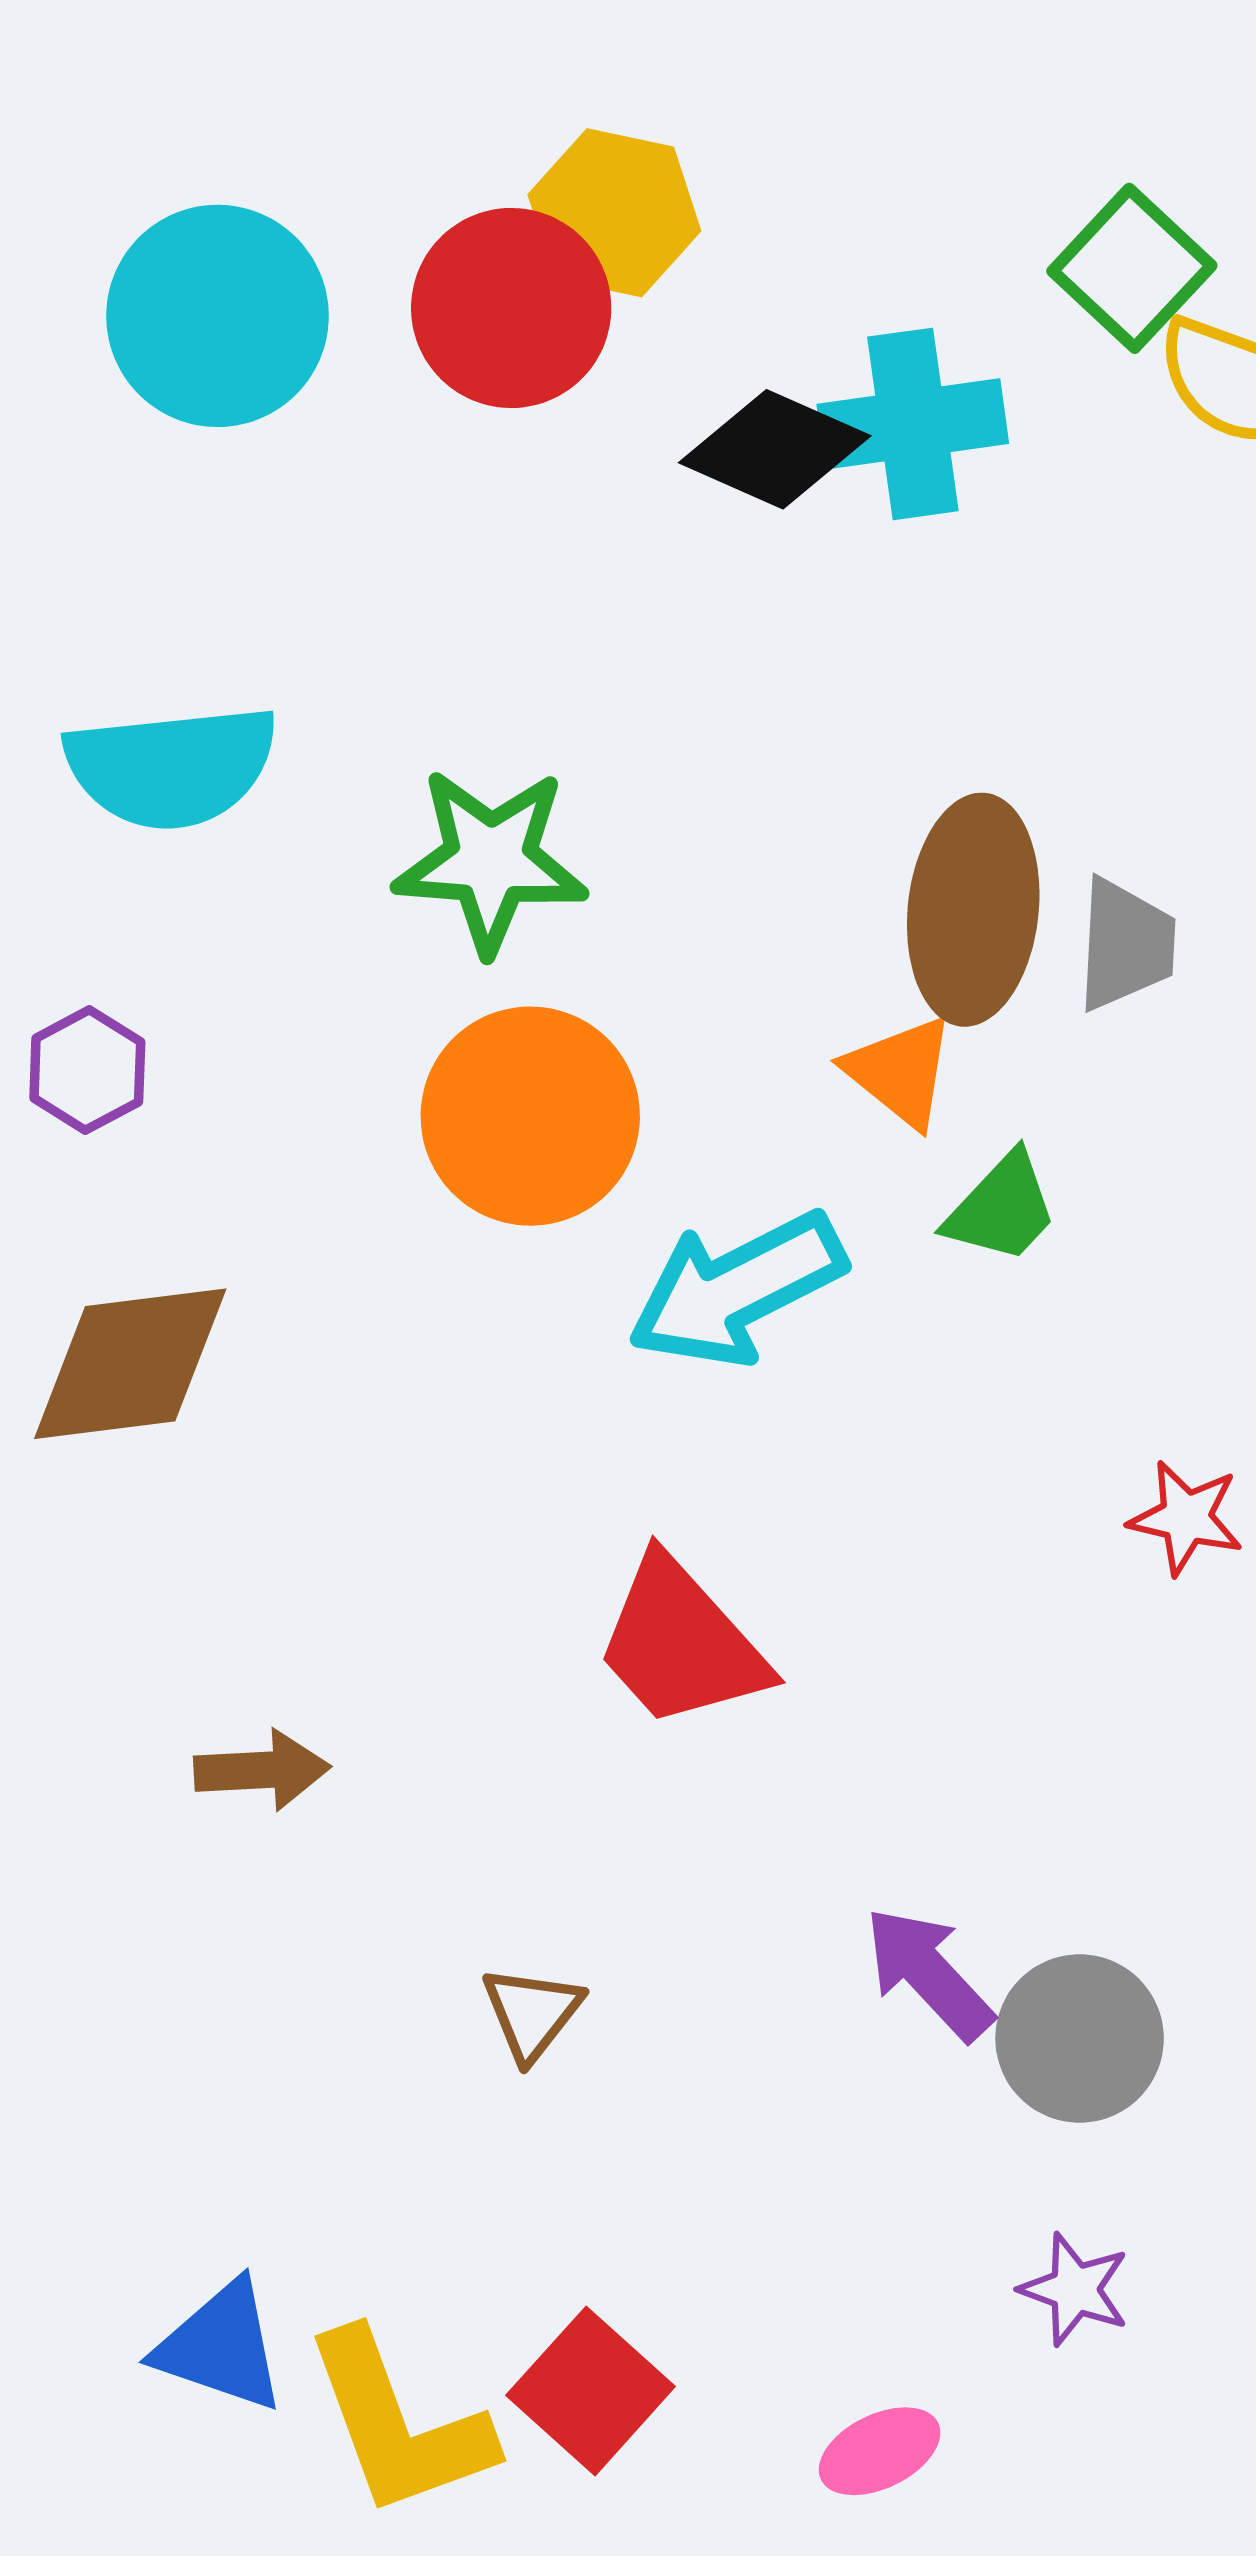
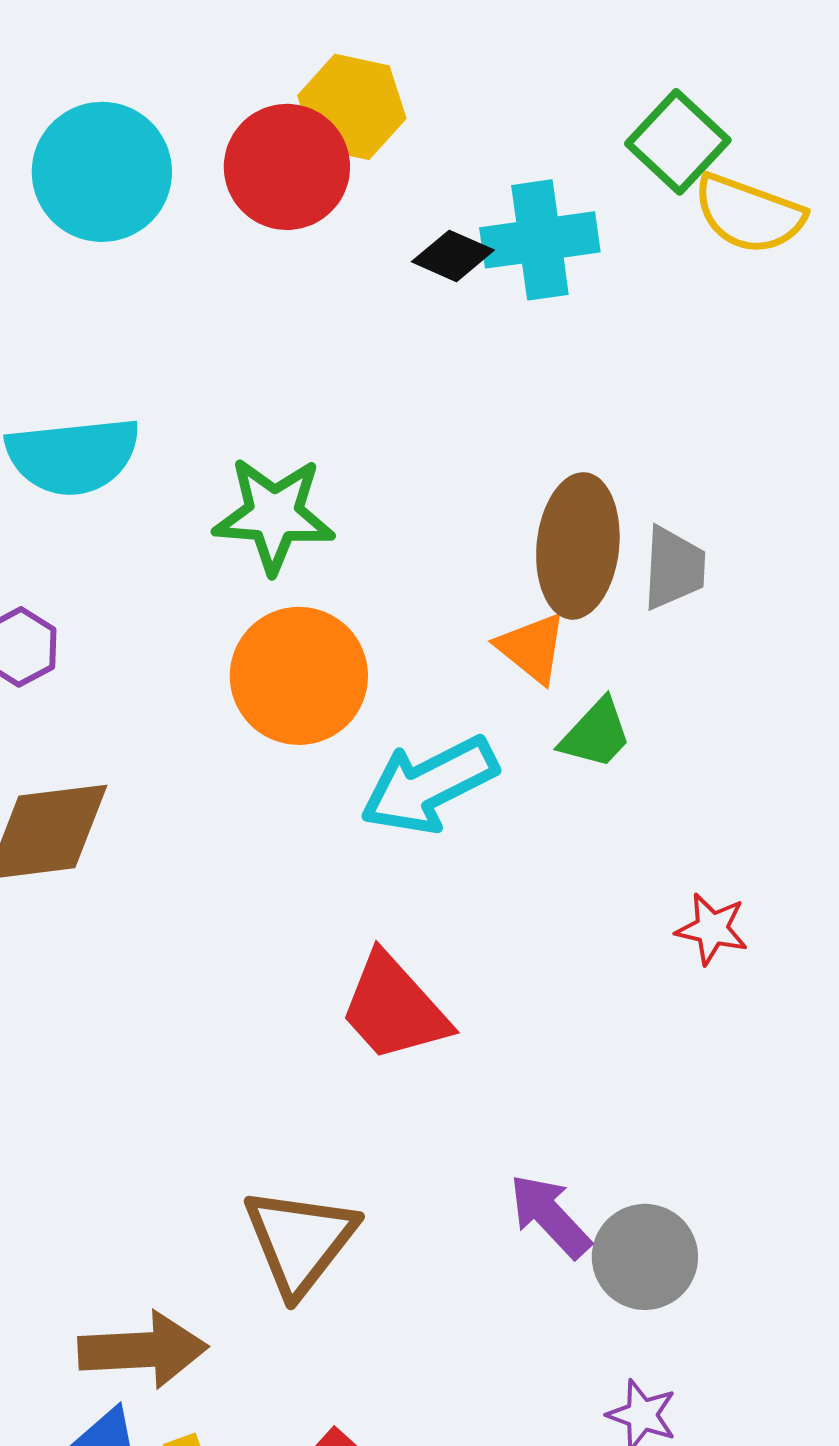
black diamond: (775, 449) -> (453, 256), size x0.7
brown arrow: (262, 1770) -> (143, 1350), moved, size x1.5
brown triangle: (532, 2013) -> (300, 1241), size x1.8

